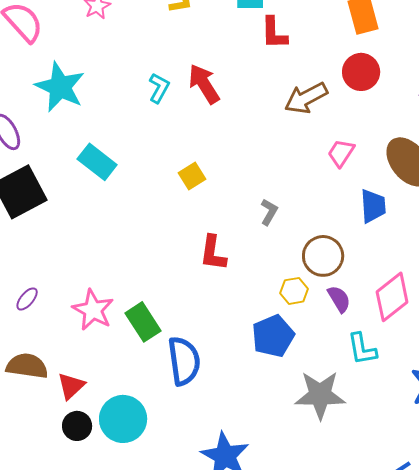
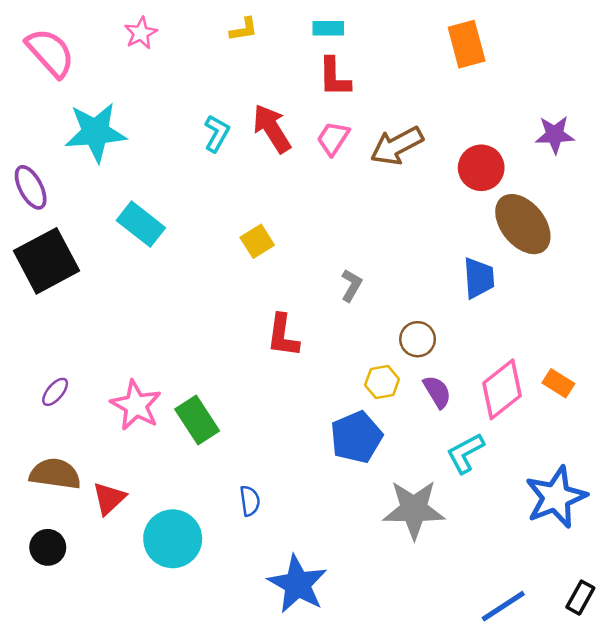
red L-shape: (274, 33) -> (334, 77), moved
red circle: (361, 72) -> (481, 168), moved
cyan star: (60, 87) -> (96, 132), turned -30
pink trapezoid: (341, 153) -> (333, 138), moved
brown circle: (323, 256) -> (418, 339), size x0.7
cyan L-shape: (362, 349) -> (465, 453), turned 72
blue semicircle: (184, 361) -> (250, 501), moved, size x0.5
black circle: (77, 426) -> (48, 547), moved

